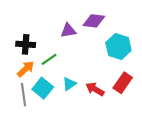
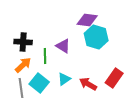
purple triangle: (68, 30) -> (63, 46), moved, turned 42
cyan hexagon: (118, 47) -> (96, 37), moved
green line: (49, 59) -> (45, 56), turned -56

